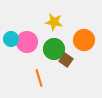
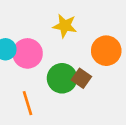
green circle: (54, 49) -> (62, 78), moved
orange line: (39, 78) -> (28, 103), moved

